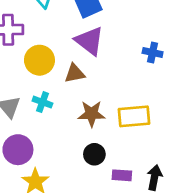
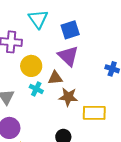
cyan cross: (42, 102) -> (36, 89), moved
brown star: (92, 114) -> (68, 97), moved

